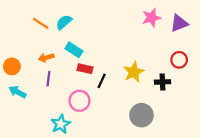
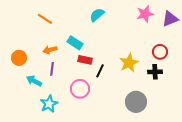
cyan semicircle: (64, 22) -> (97, 15), moved
red circle: (179, 60) -> (160, 52), moved
cyan arrow: (17, 92) -> (34, 81), moved
cyan star: (61, 124) -> (49, 104), moved

